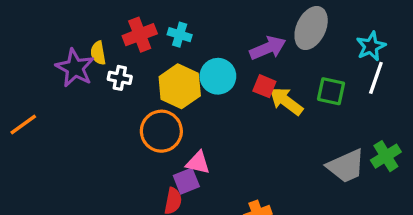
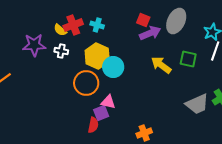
yellow semicircle: (98, 53) -> (60, 30), moved, turned -40
purple star: (75, 68) -> (34, 45), turned -30
cyan circle: (218, 76) -> (113, 67), moved
red square: (264, 86) -> (143, 20), moved

